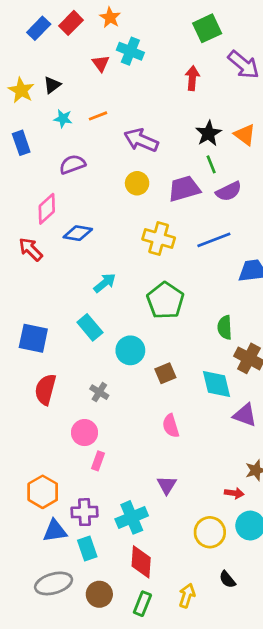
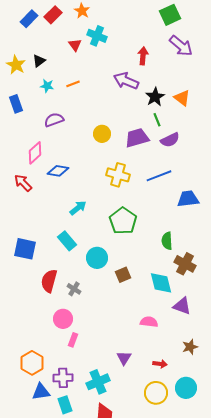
green square: (207, 28) -> (170, 15), moved
purple arrow: (141, 140) -> (126, 81), moved
red semicircle: (45, 389) -> (49, 281), moved
pink semicircle: (171, 426) -> (149, 322), moved, turned 114
red arrow: (234, 493) -> (160, 364), moved

